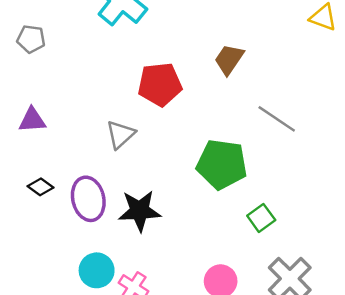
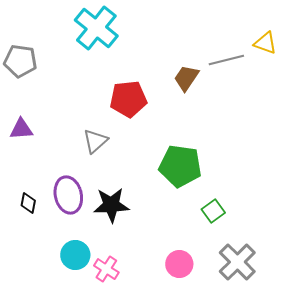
gray pentagon: (31, 39) -> (20, 61), size x1.4
gray line: (277, 119) -> (226, 60), moved, turned -48
black diamond: (41, 187) -> (28, 203), moved, turned 65

